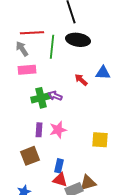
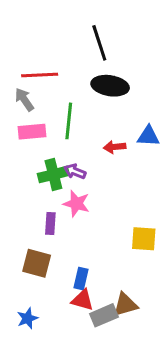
green line: (52, 47) -> (69, 121), moved
red arrow: (81, 80) -> (115, 147), turned -48
pink star: (58, 130) -> (76, 204), moved, turned 30
brown square: (30, 156) -> (37, 263), turned 36

